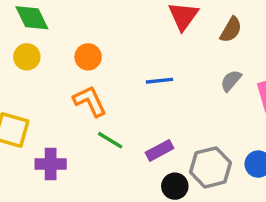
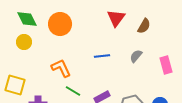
orange circle: (88, 57) -> (60, 24), moved, size x1.5
gray semicircle: (231, 81) -> (136, 56), moved

